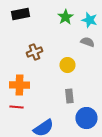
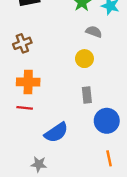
gray semicircle: (87, 42) -> (94, 32), moved
brown cross: (34, 52) -> (22, 43), moved

